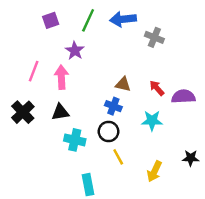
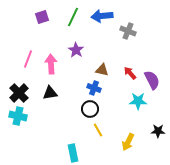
purple star: (75, 51) -> (76, 50), moved
purple semicircle: (183, 96) -> (152, 80), turned 66
cyan star: (152, 121) -> (138, 101), moved
cyan cross: (75, 140) -> (18, 116), moved

